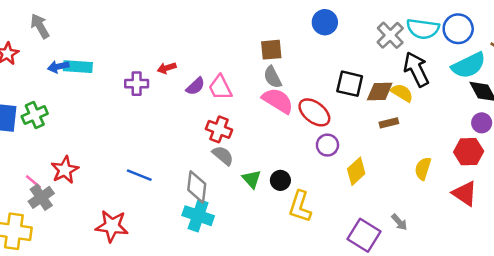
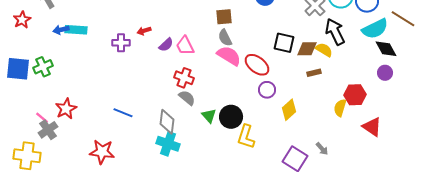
red hexagon: (469, 152) -> (355, 95), moved
black circle: (280, 180) -> (231, 117), size x1.5

